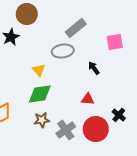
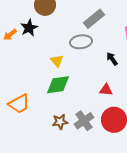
brown star: (42, 120) -> (60, 122), moved

